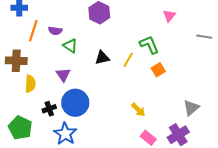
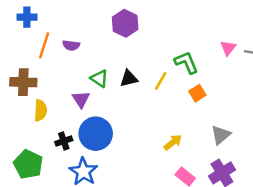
pink triangle: (169, 16) -> (228, 48), moved
green triangle: (70, 46) -> (99, 78), moved
gray triangle: (191, 108) -> (221, 135), moved
yellow arrow: (138, 110) -> (173, 142), turned -84

